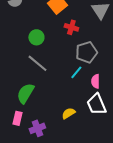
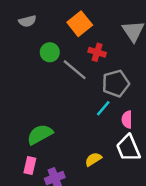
green circle: (36, 37) -> (50, 52), moved
gray line: (37, 63) -> (75, 70), moved
green semicircle: (25, 93) -> (40, 134), turned 30

